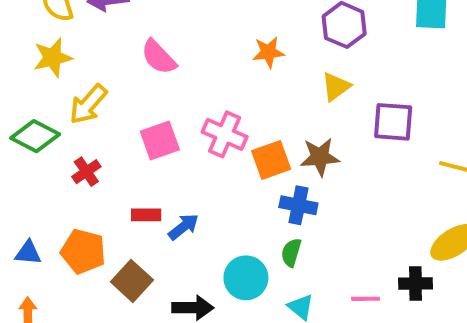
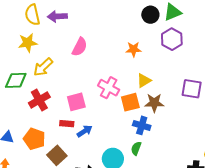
pink semicircle: (159, 57) -> (80, 47), turned -114
yellow triangle: (336, 87) -> (144, 81), moved
green diamond: (35, 136) -> (16, 80), turned -35
pink square: (160, 141) -> (76, 102), moved
red cross: (86, 172) -> (39, 100), size x1.5

